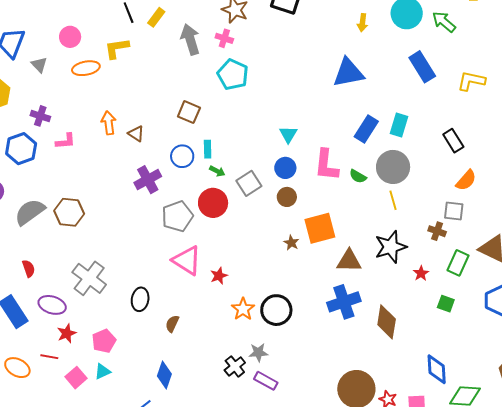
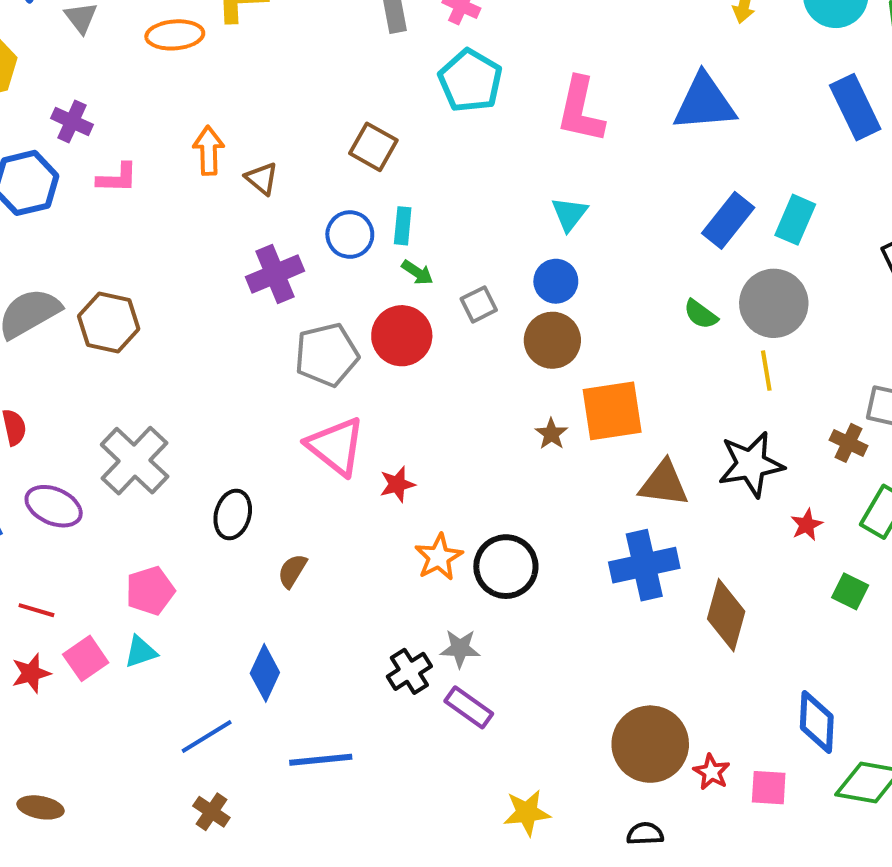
pink L-shape: (326, 165) -> (580, 110), moved
gray square: (249, 183) -> (479, 304), size x0.7
brown circle: (287, 197) -> (552, 340), size x1.4
red star: (67, 333) -> (31, 673), moved

